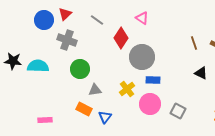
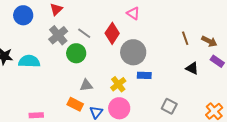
blue circle: (44, 20) -> (23, 15), moved
gray line: (97, 20) -> (84, 33), moved
gray cross: (67, 40) -> (58, 35), turned 30
green circle: (80, 69) -> (76, 53), moved
pink circle: (150, 104) -> (119, 108), moved

